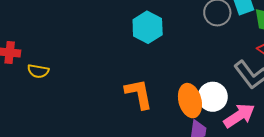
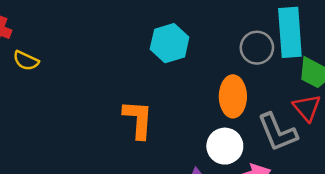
orange ellipse: (190, 101) -> (233, 96), moved

